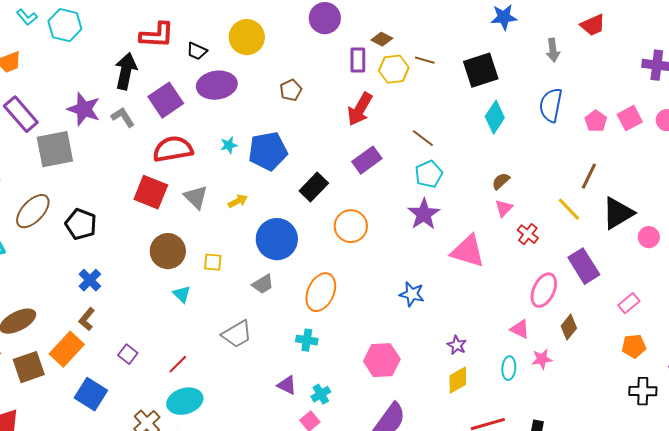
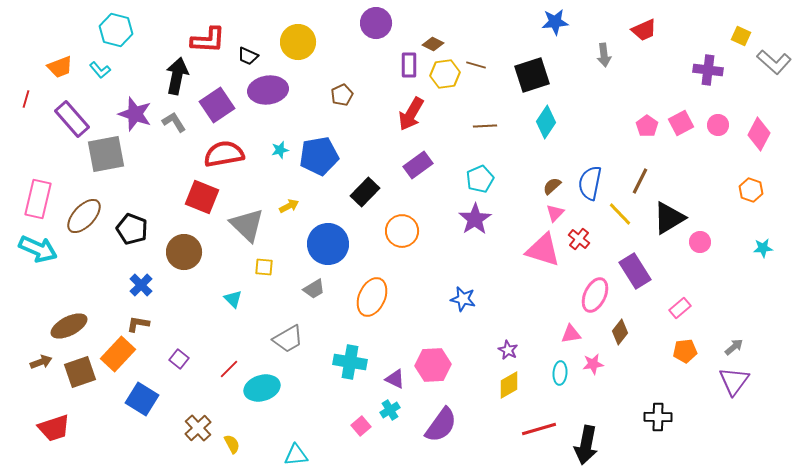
cyan L-shape: (27, 17) -> (100, 70), moved
blue semicircle: (551, 105) -> (590, 183), moved
brown line: (423, 138) -> (485, 126), moved, turned -40
gray triangle: (196, 197) -> (247, 225), moved, size x1.4
brown circle: (168, 251) -> (184, 252), moved
pink triangle: (468, 251) -> (543, 250), moved
brown L-shape: (87, 319) -> (138, 324), turned 60
pink triangle: (520, 329) -> (571, 334), turned -35
cyan cross: (307, 340) -> (350, 362), moved, size x1.5
purple triangle: (287, 385) -> (395, 379), moved
black cross: (643, 391) -> (658, 417), moved
cyan cross: (321, 394) -> (390, 410), moved
cyan ellipse: (185, 401) -> (262, 388), moved

